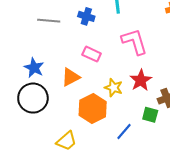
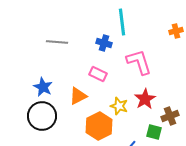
blue cross: (86, 16) -> (104, 43), moved

